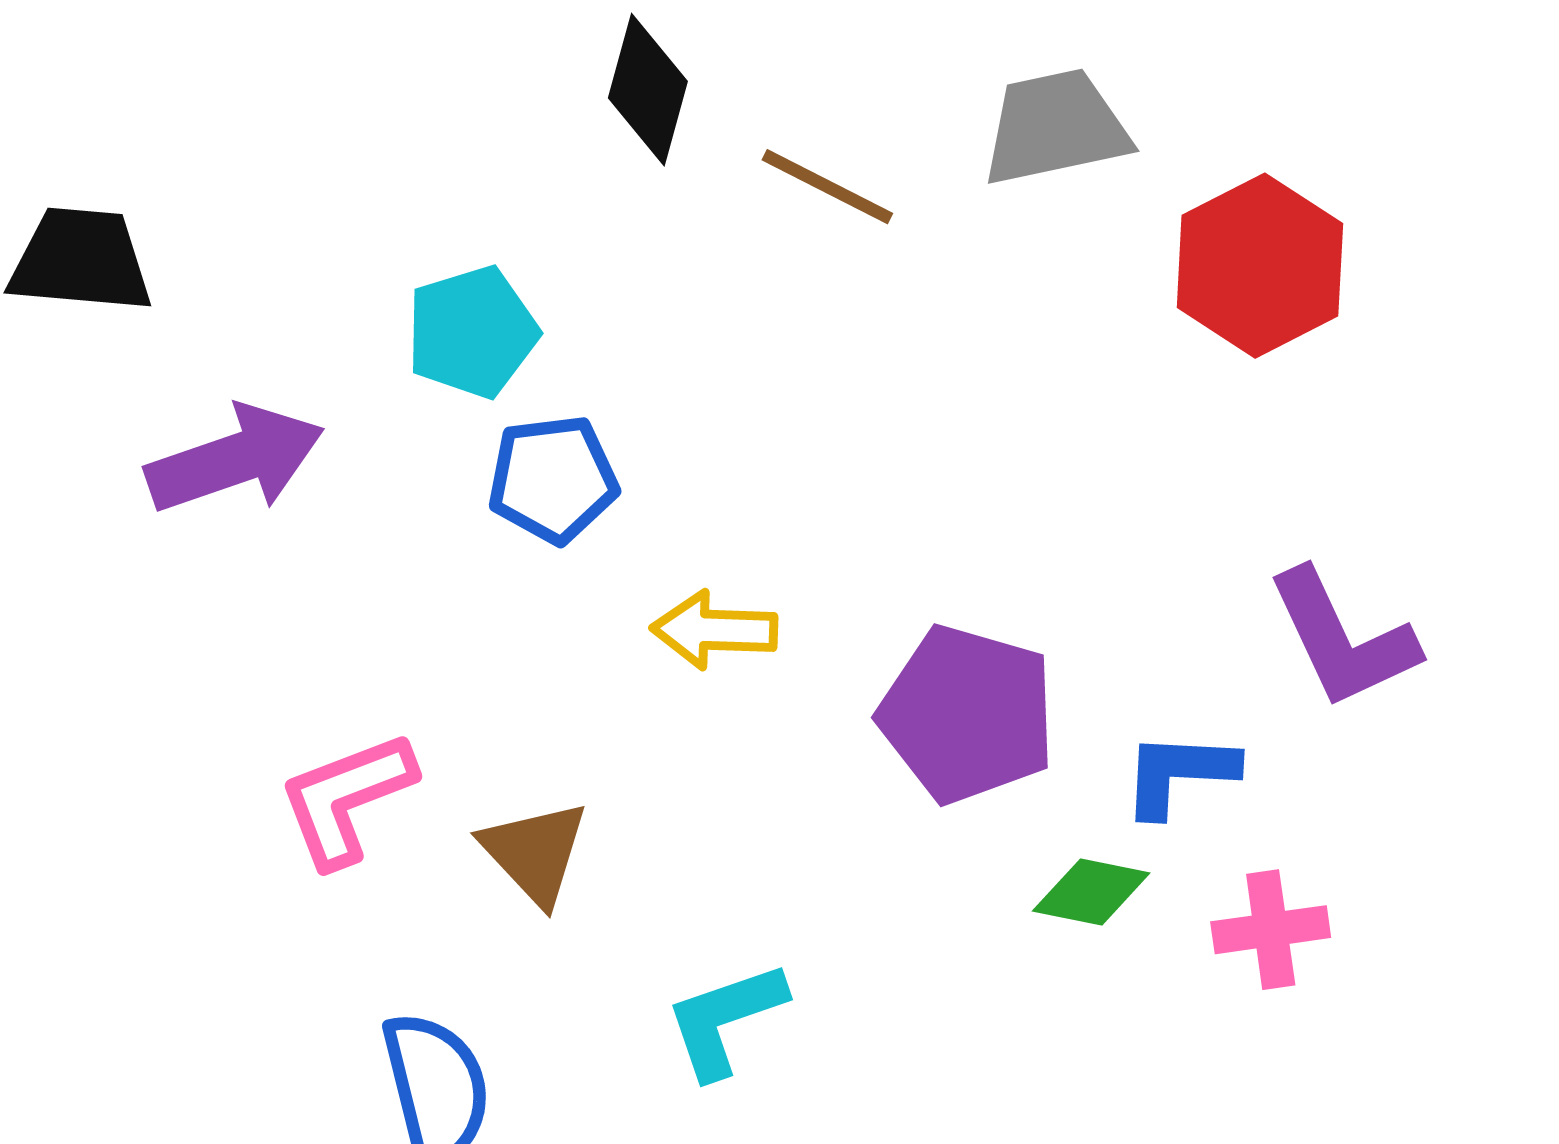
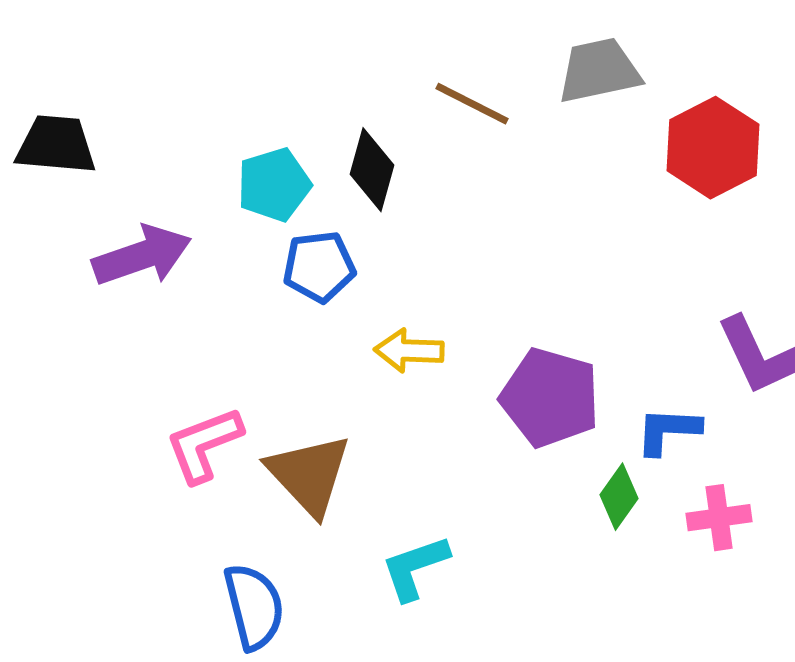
black diamond: (648, 90) -> (372, 170), moved
brown triangle: (535, 852) -> (309, 475), size x1.4
green diamond: (1091, 892) -> (619, 497), turned -66

